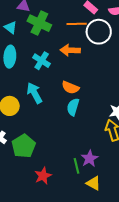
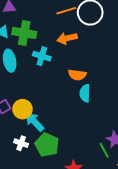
green cross: (39, 23) -> (24, 33), moved
cyan arrow: (34, 93) -> (35, 122), moved

